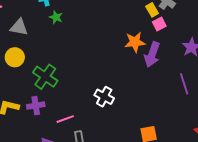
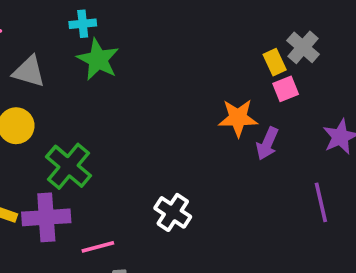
green star: (56, 17) -> (98, 59), size x1.6
purple arrow: (152, 55) -> (267, 144), size x0.7
purple cross: (36, 106) -> (46, 217), size x1.4

